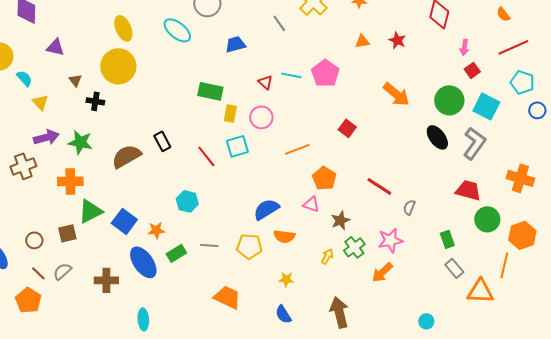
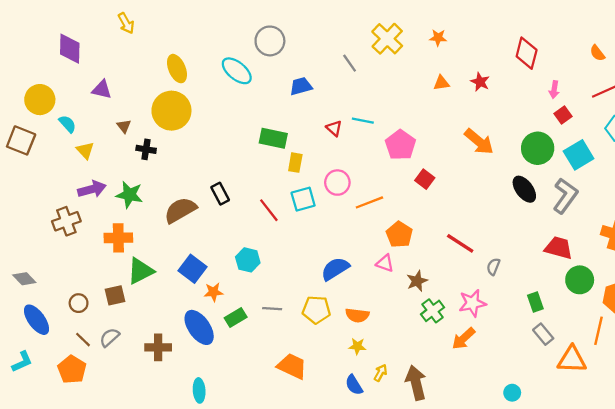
pink pentagon: (325, 73) -> (400, 145), moved
cyan square: (486, 106) -> (579, 155), turned 32
pink circle: (261, 117) -> (337, 183), moved
blue square: (124, 221) -> (192, 269), moved
orange semicircle: (284, 236) -> (357, 315), moved
yellow arrow: (327, 256) -> (381, 373), moved

